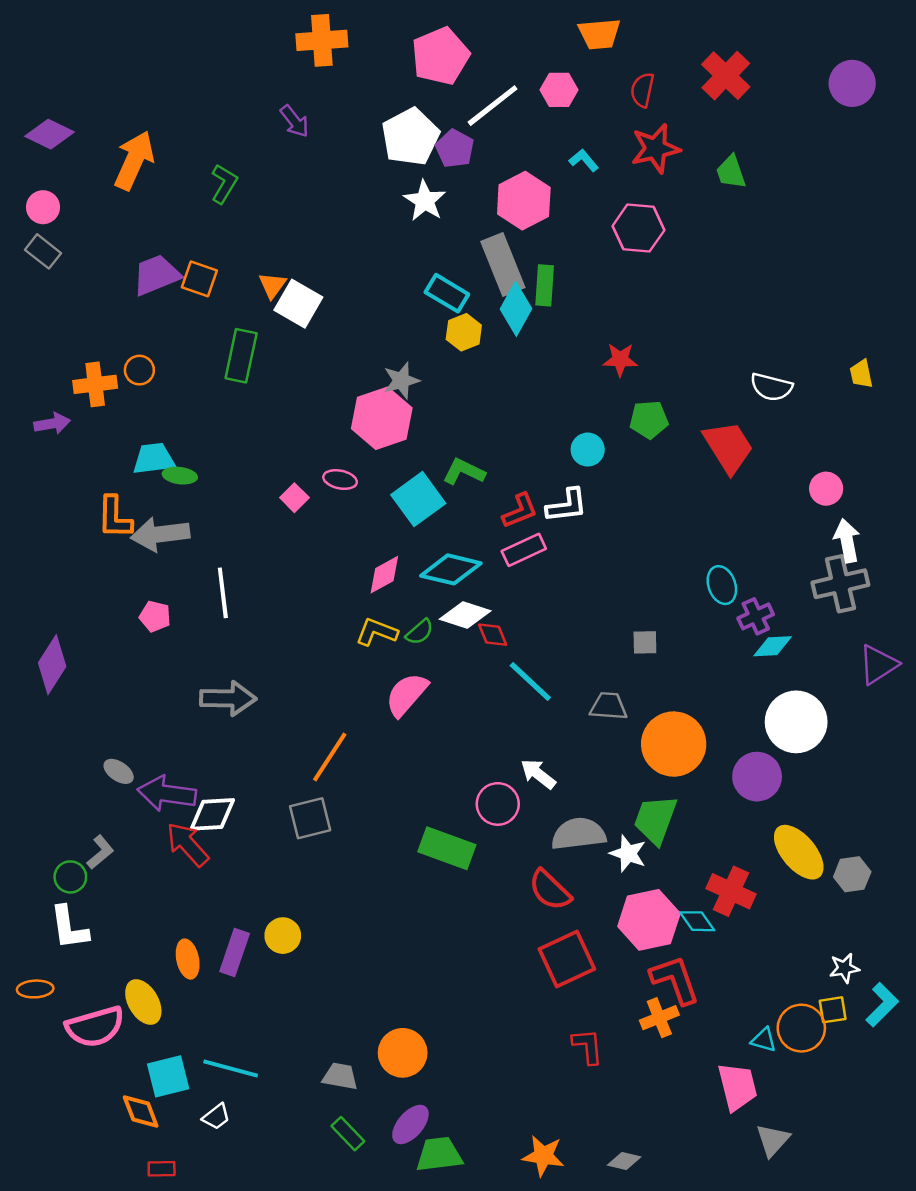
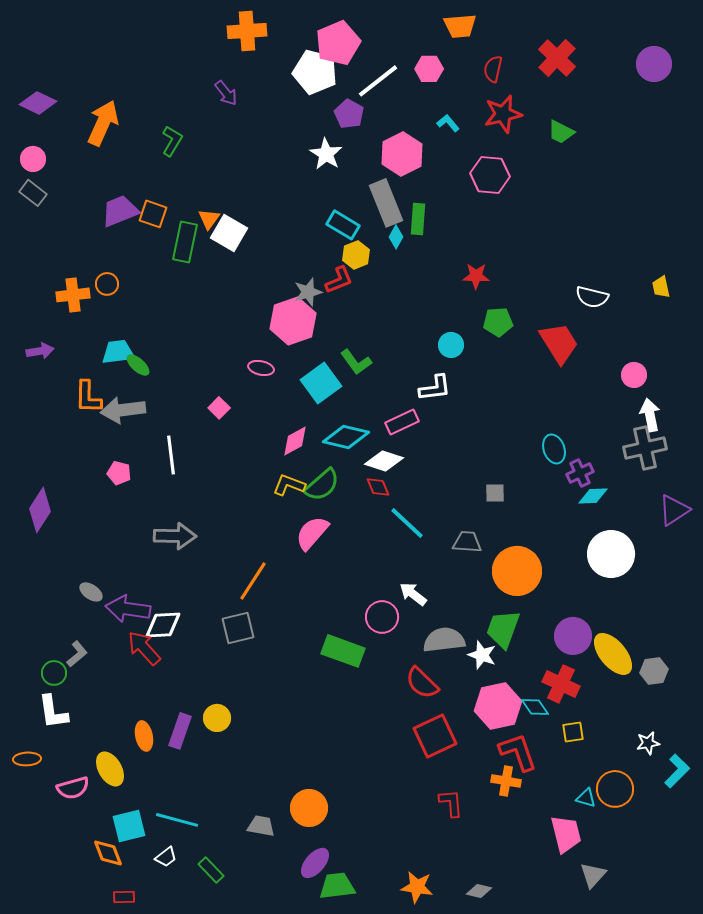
white pentagon: (410, 137) -> (315, 72), moved, turned -30
green trapezoid: (731, 172) -> (561, 132), turned -44
cyan diamond: (516, 309) -> (396, 237), size x0.6
green rectangle: (241, 356) -> (185, 242), moved
purple arrow: (52, 423) -> (40, 351), moved
green L-shape: (464, 472) -> (356, 362), turned -152
green ellipse: (180, 476) -> (138, 365), turned 35
pink square: (294, 498) -> (219, 408), moved
red L-shape: (520, 511) -> (339, 280), moved
white diamond: (465, 615) -> (384, 461), moved
green semicircle: (420, 632) -> (322, 485), size x1.6
purple circle: (757, 777) -> (573, 636), moved
yellow square: (833, 1010) -> (573, 732), moved
orange cross: (659, 1018) -> (506, 781), turned 32
pink semicircle: (95, 1027) -> (73, 788), size x0.7
green rectangle: (348, 1134) -> (211, 870), moved

